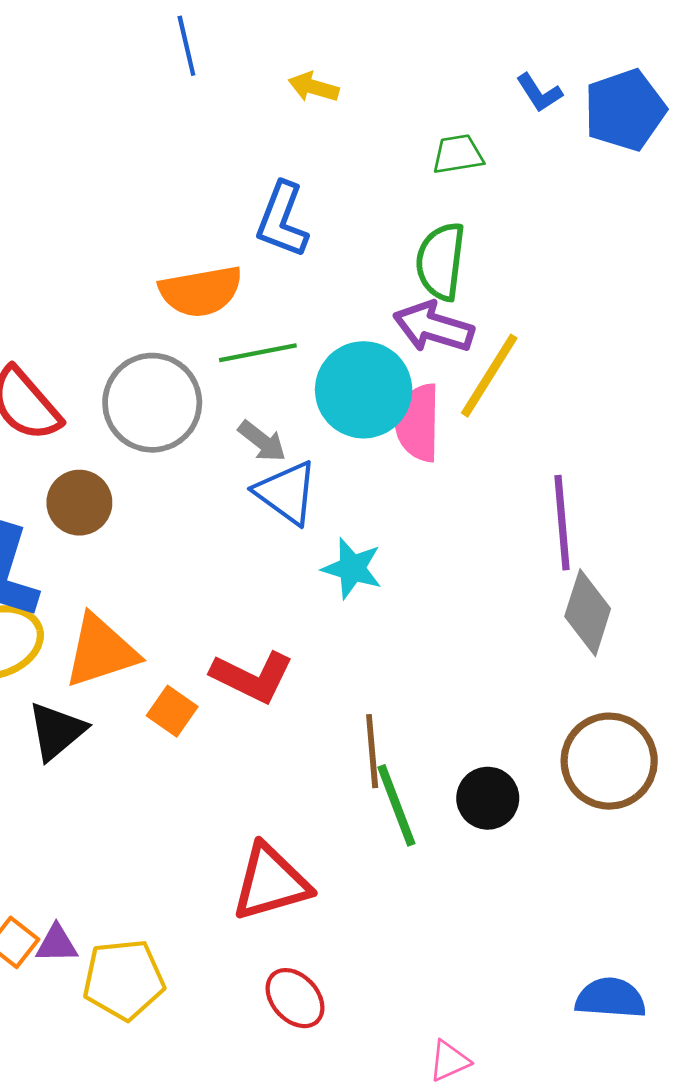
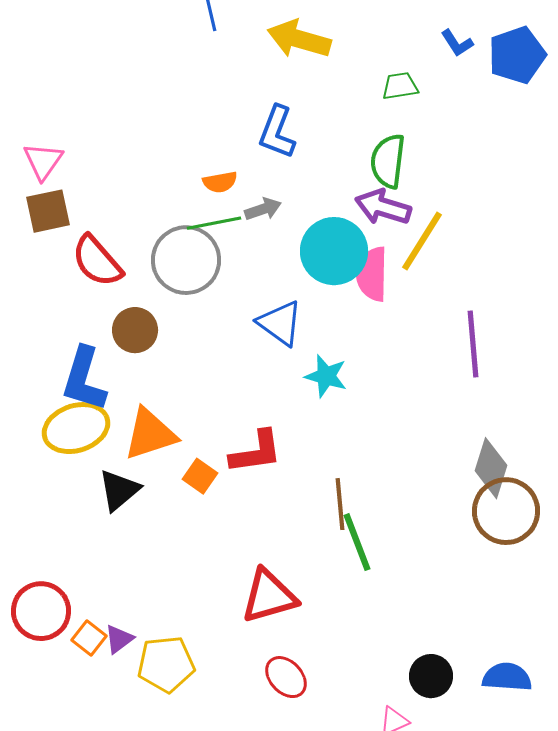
yellow arrow: (314, 87) -> (299, 39), size x1.8
orange semicircle: (201, 291) -> (220, 182), size x0.6
green line: (258, 353) -> (214, 223), moved
gray arrow: (262, 441) -> (263, 209), moved, turned -57
gray diamond: (588, 613) -> (491, 468), moved
red L-shape: (252, 677) -> (256, 452), turned -34
black circle: (488, 798) -> (431, 676), moved
purple triangle: (57, 944) -> (119, 639), turned -36

